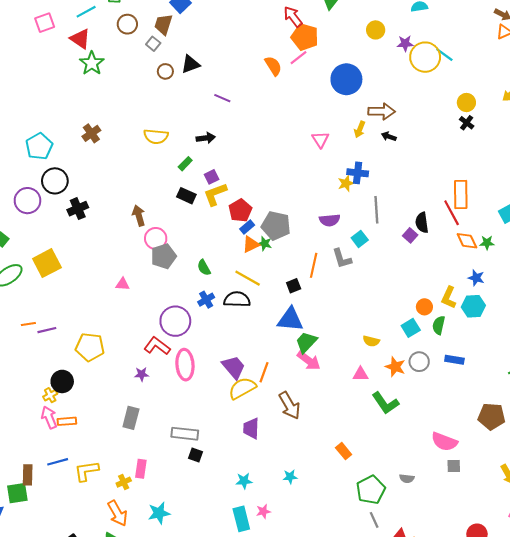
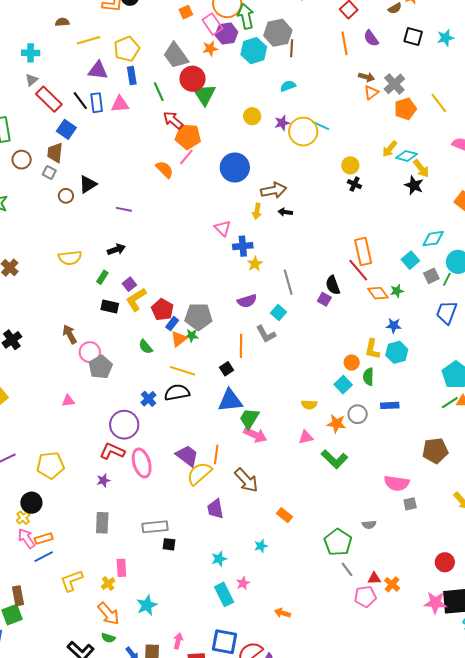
blue cross: (358, 173) -> (243, 246), moved
green semicircle: (204, 268) -> (146, 347), moved
orange rectangle: (344, 451) -> (284, 515), moved
blue line: (58, 462) -> (44, 557), moved

